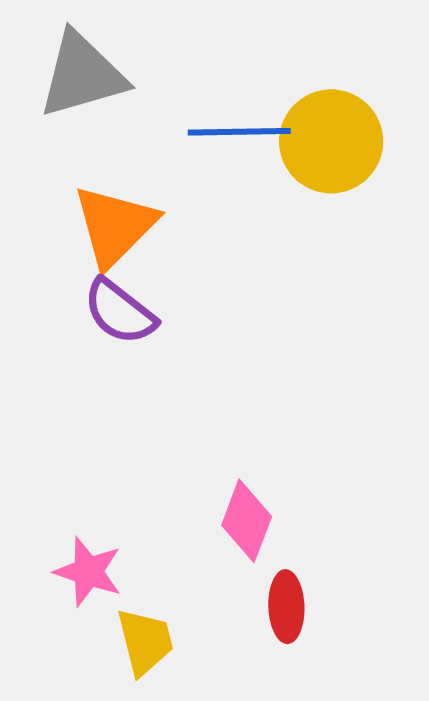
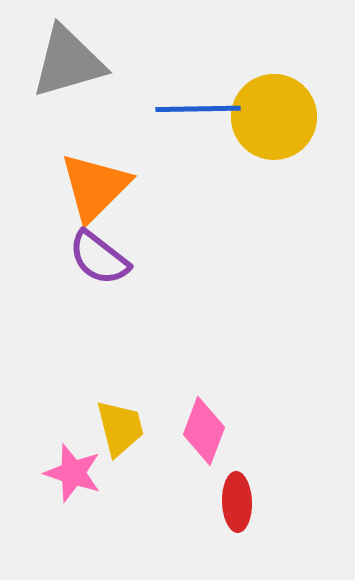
yellow trapezoid: (145, 642) -> (120, 428), moved

